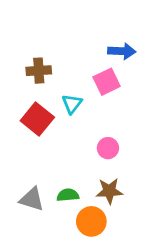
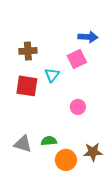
red square: (37, 119) -> (27, 86), turned -30
brown star: (109, 191) -> (93, 152), moved

